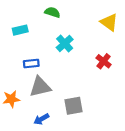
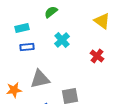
green semicircle: (52, 12) -> (51, 12), turned -56
blue rectangle: (31, 63) -> (27, 47), moved

